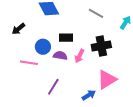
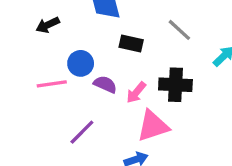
black rectangle: (66, 38) -> (131, 43), moved
pink line: (29, 63) -> (52, 84), turned -30
pink triangle: (107, 80) -> (153, 126), moved

